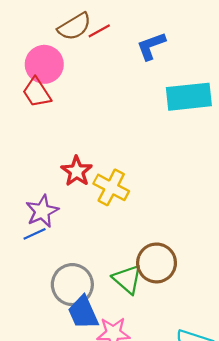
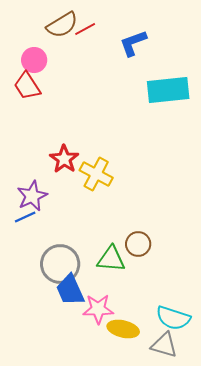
pink circle: (44, 64) -> (34, 60), size x0.7
brown circle: (157, 263) -> (138, 244), size x0.7
green triangle: (127, 279) -> (111, 259), turned -36

